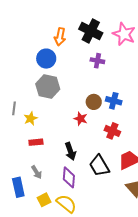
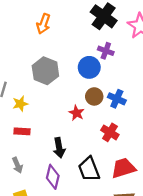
orange arrow: (60, 37) -> (43, 24), moved
blue circle: (46, 59) -> (89, 67), moved

